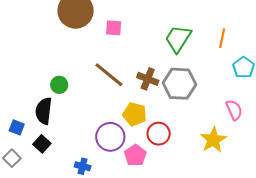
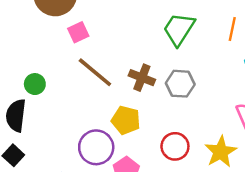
pink square: (114, 28) -> (78, 32), moved, turned -30
gray hexagon: (179, 84) -> (180, 84), size x0.7
red circle: (159, 134) -> (175, 146), moved

